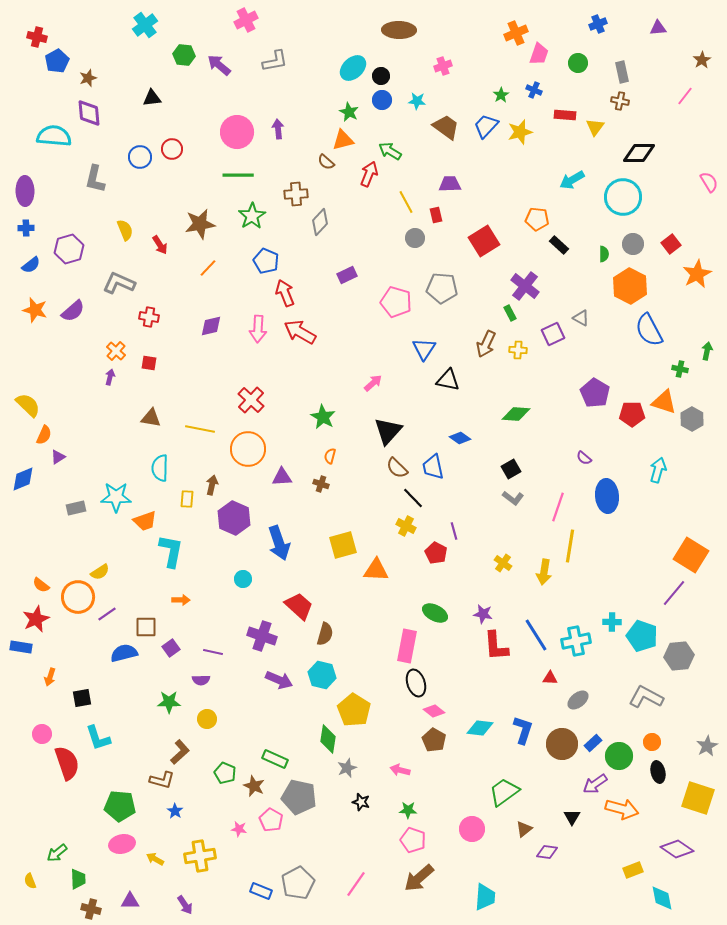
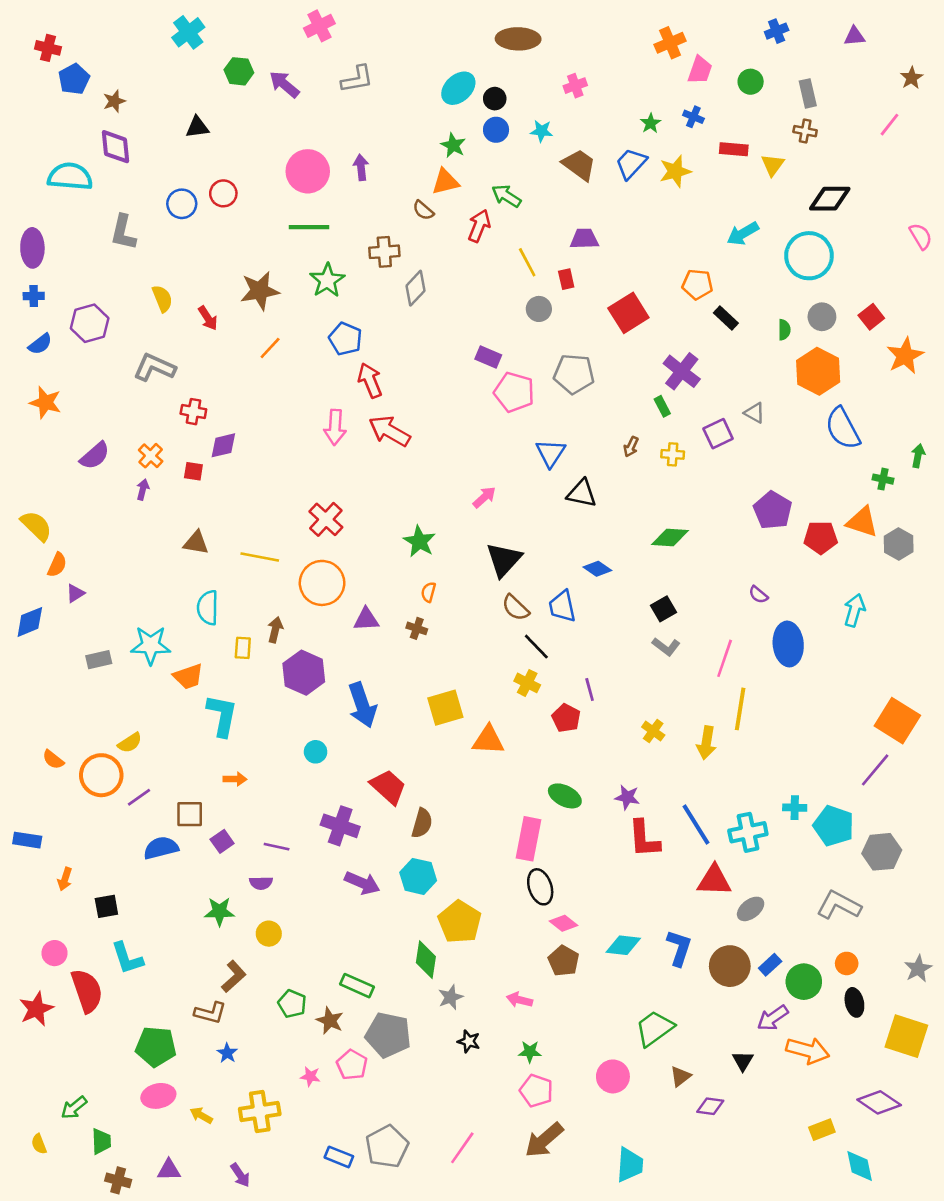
purple rectangle: (347, 275) -> (488, 357), moved, turned 48
purple semicircle: (73, 311) -> (95, 456), moved
purple diamond: (211, 326) -> (223, 445), moved
brown arrow: (486, 344) -> (631, 447), size x0.6
red star: (36, 619) -> (36, 1009), moved
red triangle: (550, 678) -> (714, 880), size x1.8

